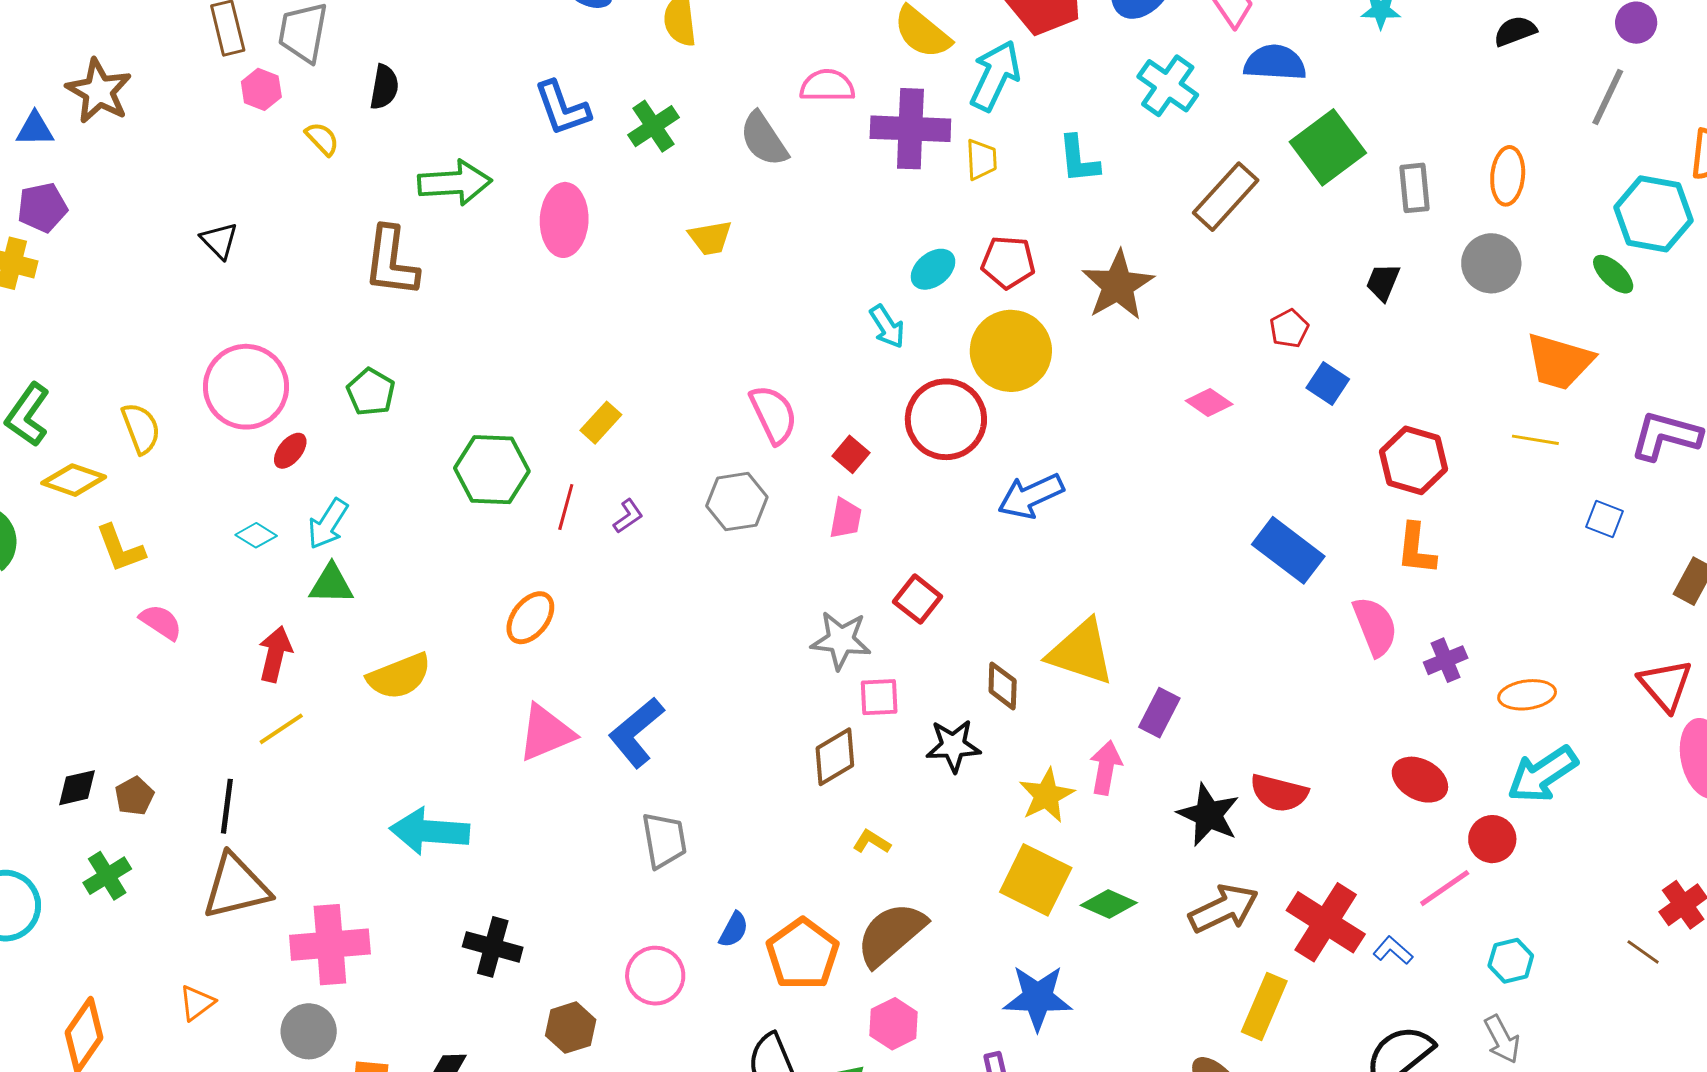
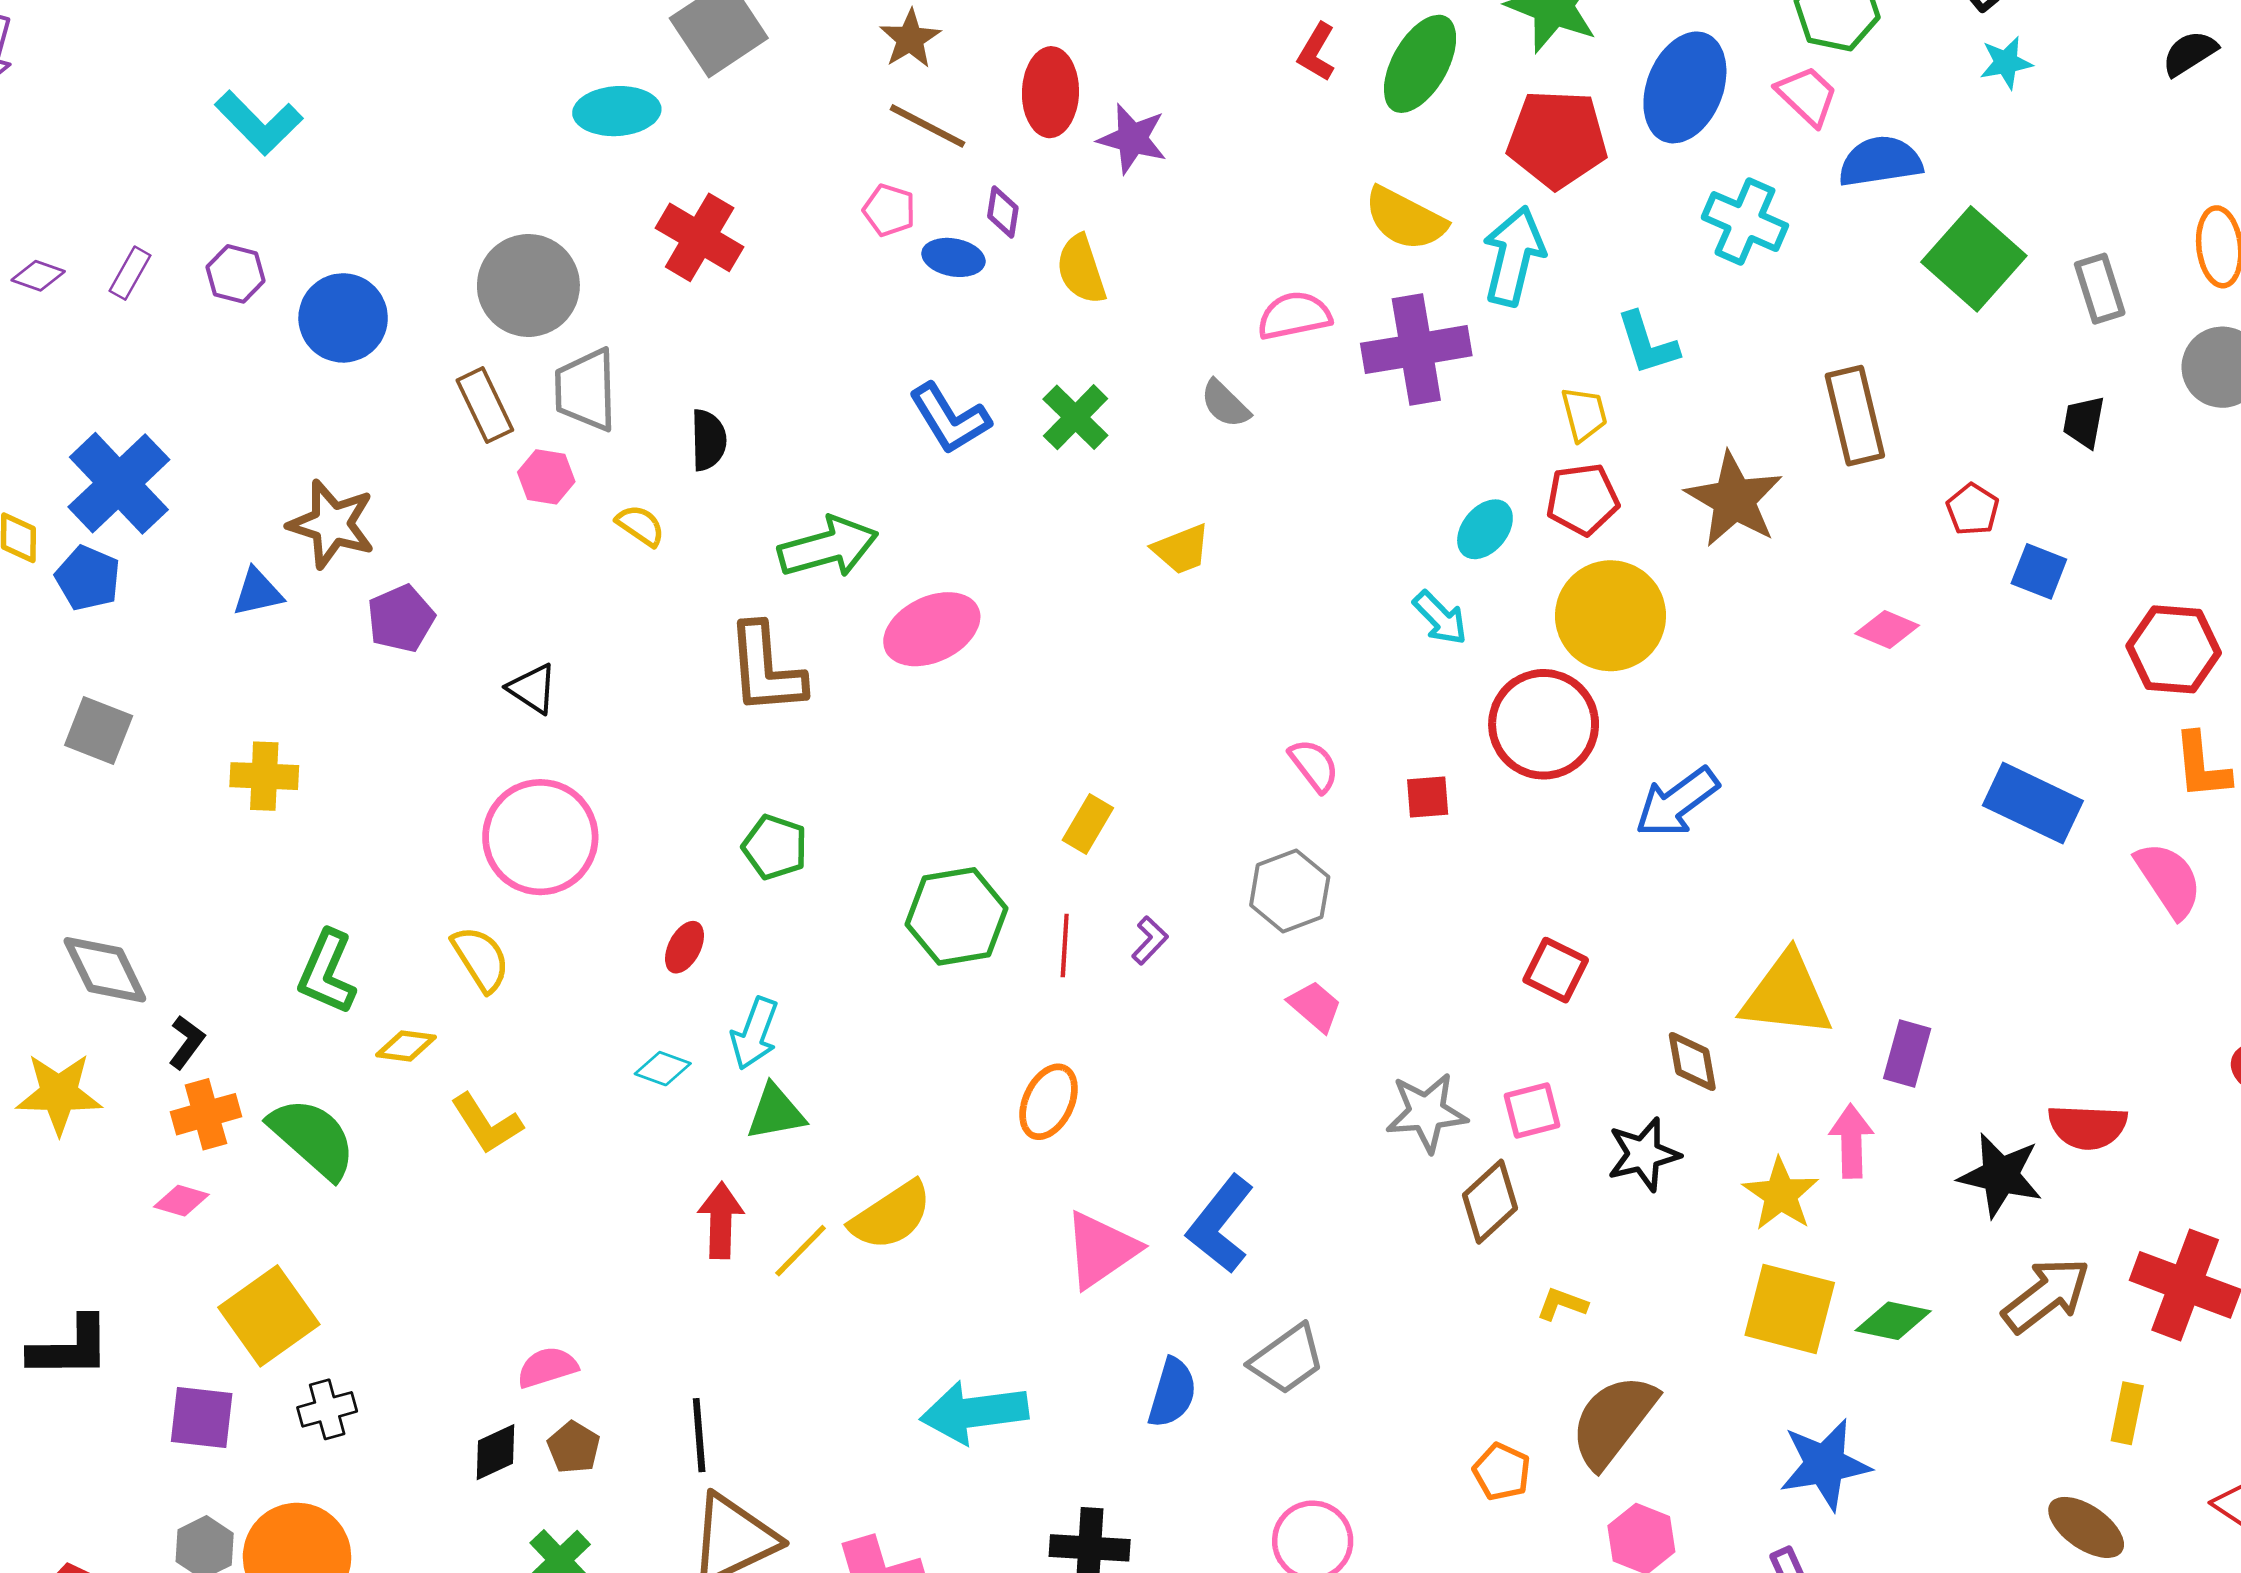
gray semicircle: (764, 139) -> (1225, 404), size x0.7
yellow trapezoid: (981, 160) -> (1584, 414), moved
brown rectangle: (1226, 197) -> (1855, 416), moved, turned -44
purple pentagon: (42, 207) -> (401, 619), moved
pink ellipse: (564, 220) -> (932, 629), moved, turned 74
pink circle: (246, 387) -> (540, 837), moved
pink semicircle: (773, 414) -> (1314, 765), size x0.7
red square: (851, 454) -> (1428, 797), turned -33
yellow diamond: (74, 480) -> (406, 1046), size x0.7
pink trapezoid: (846, 518) -> (1315, 1006), moved, turned -48
pink semicircle: (161, 622) -> (547, 1367), moved, turned -39
gray star: (841, 640) -> (1427, 1112), moved
yellow line: (281, 729) -> (801, 1251), moved
gray trapezoid: (664, 840) -> (1287, 1359), turned 76
blue semicircle: (734, 930) -> (1172, 1393), moved, size x1.4
orange pentagon: (803, 954) -> (1502, 1472), size x0.6
yellow rectangle: (1264, 1006) -> (2127, 1413), size x0.7

